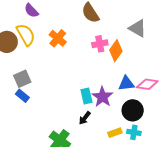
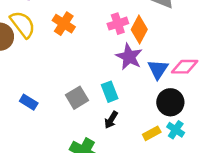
gray square: (22, 79) -> (77, 98), moved
blue triangle: (126, 83) -> (158, 69), turned -42
purple star: (102, 97) -> (129, 57), moved
cyan cross: (134, 132) -> (176, 130), turned 32

